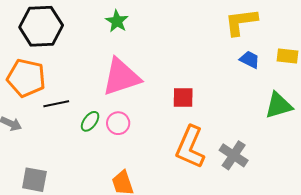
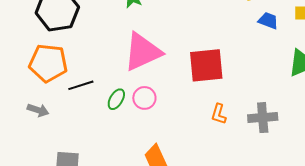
red square: (183, 97) -> (206, 65), size x1.6
orange L-shape: (190, 147) -> (219, 114), size x0.5
gray cross: (234, 155) -> (263, 118), turned -32

